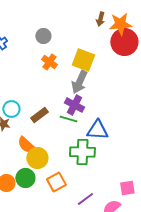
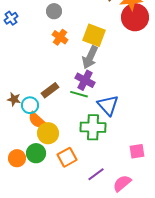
cyan circle: (11, 109) -> (30, 105), moved
blue triangle: (97, 130) -> (108, 105), turned 45
pink square: (127, 188) -> (137, 151), moved

